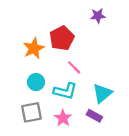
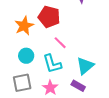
red pentagon: (62, 38) -> (49, 17), turned -30
cyan L-shape: (65, 91) -> (52, 64), turned 60

